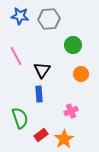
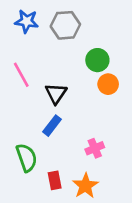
orange circle: (81, 74) -> (108, 84), moved
blue rectangle: (39, 94) -> (52, 126), turned 42
red rectangle: (41, 135) -> (55, 180), turned -64

